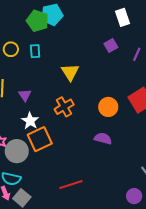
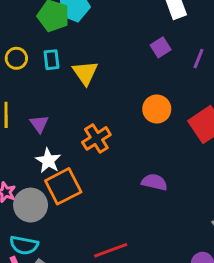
yellow triangle: (70, 72) -> (85, 73), moved
orange circle: (108, 107) -> (157, 109), moved

